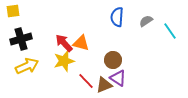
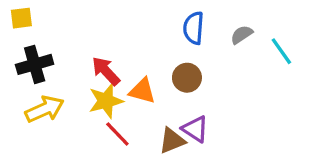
orange triangle: (81, 43) -> (142, 91), moved
brown circle: (113, 60) -> (187, 78), moved
red line: (86, 81) -> (117, 134), moved

